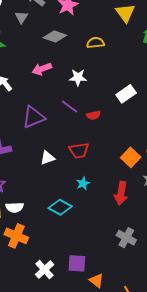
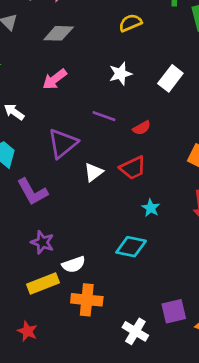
yellow semicircle: (95, 43) -> (130, 23), moved
white star: (78, 77) -> (120, 74), moved
red semicircle: (93, 115) -> (142, 128), moved
white triangle: (47, 158) -> (93, 172), moved

